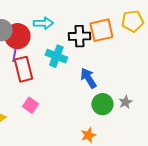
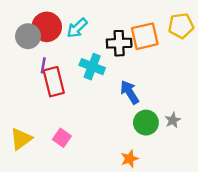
cyan arrow: (43, 23) -> (77, 28), turned 138
red circle: (17, 36) -> (47, 27), moved
pink square: (30, 105) -> (62, 138), moved

